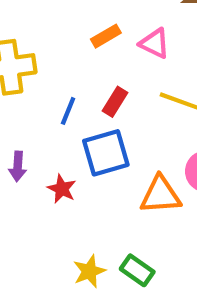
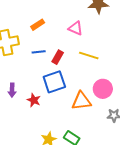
orange rectangle: (106, 36) -> (38, 25), moved
blue line: (68, 111) -> (39, 52), moved, turned 64

